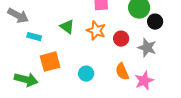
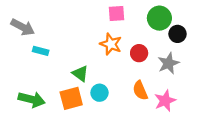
green triangle: (67, 27) -> (80, 73), moved
gray star: (147, 48) -> (168, 63), turned 30
orange square: (50, 62) -> (71, 98), moved

